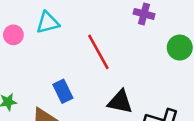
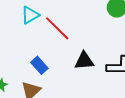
cyan triangle: (48, 23) -> (30, 15), moved

